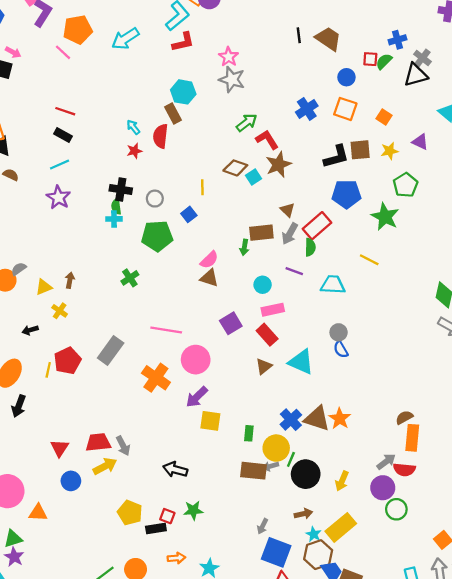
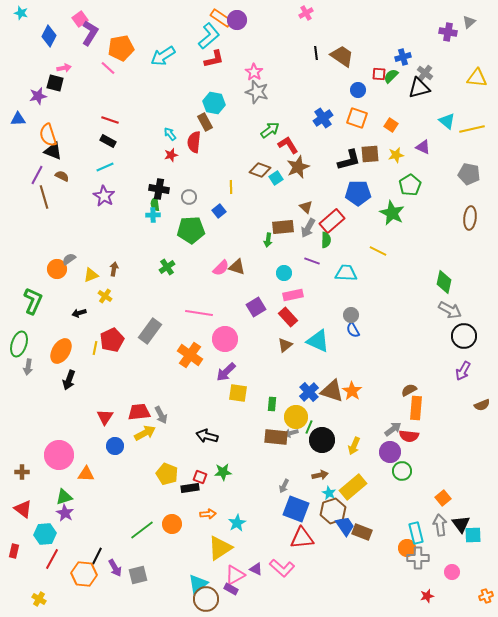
pink arrow: (13, 52) -> (64, 68), turned -40
pink semicircle: (209, 260) -> (221, 268), moved

